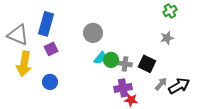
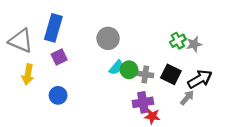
green cross: (170, 11) -> (178, 41), moved
yellow arrow: (24, 64) -> (28, 74), size x0.7
black arrow: (179, 86) -> (200, 79), moved

